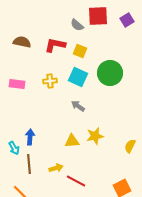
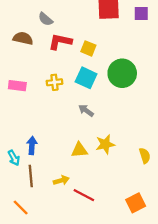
purple square: (127, 20) -> (141, 13), turned 32
gray semicircle: (77, 25) -> (45, 19), moved
yellow semicircle: (130, 146) -> (145, 156), turned 136

